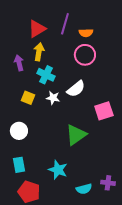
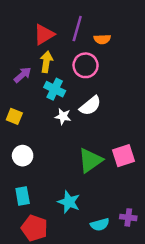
pink circle: (85, 55) -> (86, 65), moved
purple arrow: (19, 63) -> (23, 75), turned 63
yellow square: (28, 98) -> (14, 116), moved
pink square: (104, 111) -> (124, 156), moved

